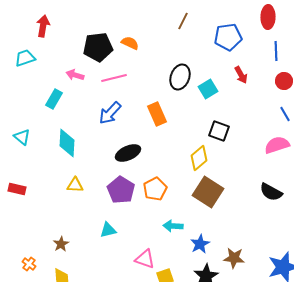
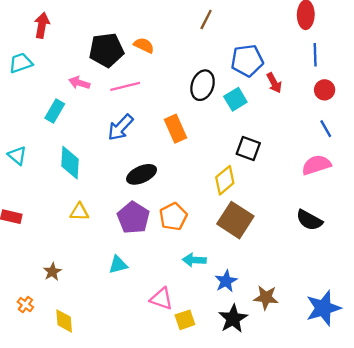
blue pentagon: (228, 37) -> (247, 61), moved
brown star: (61, 244) -> (52, 272), moved

